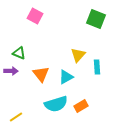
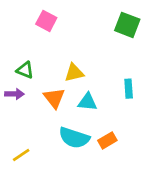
yellow triangle: (78, 55) -> (74, 73), moved, turned 35
cyan triangle: (66, 77) -> (87, 102), turned 35
cyan semicircle: (56, 104) -> (74, 138), turned 35

